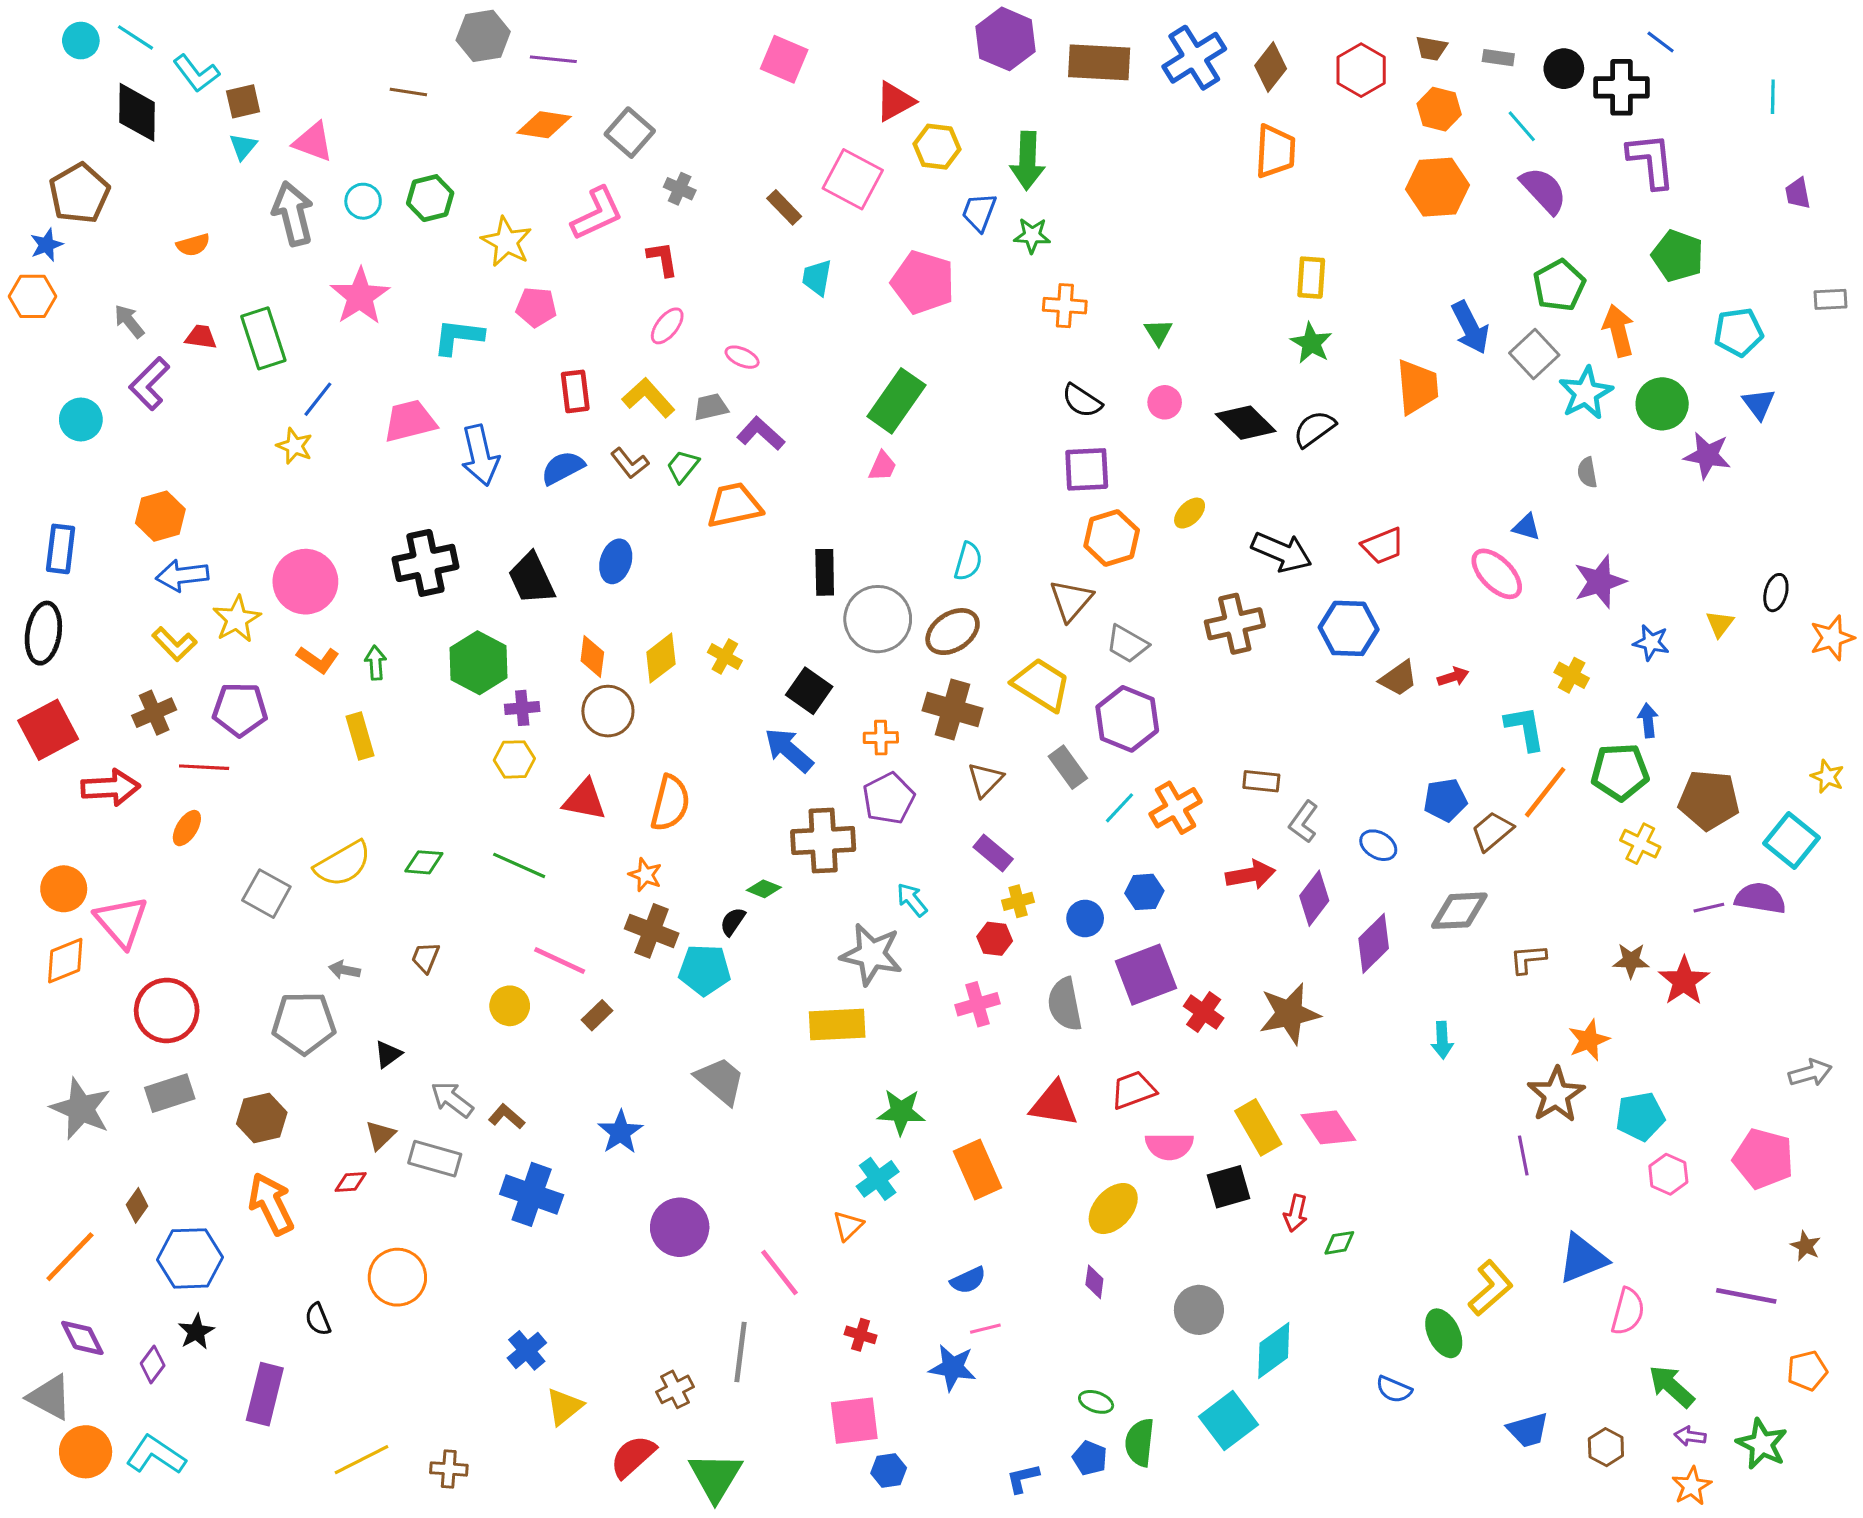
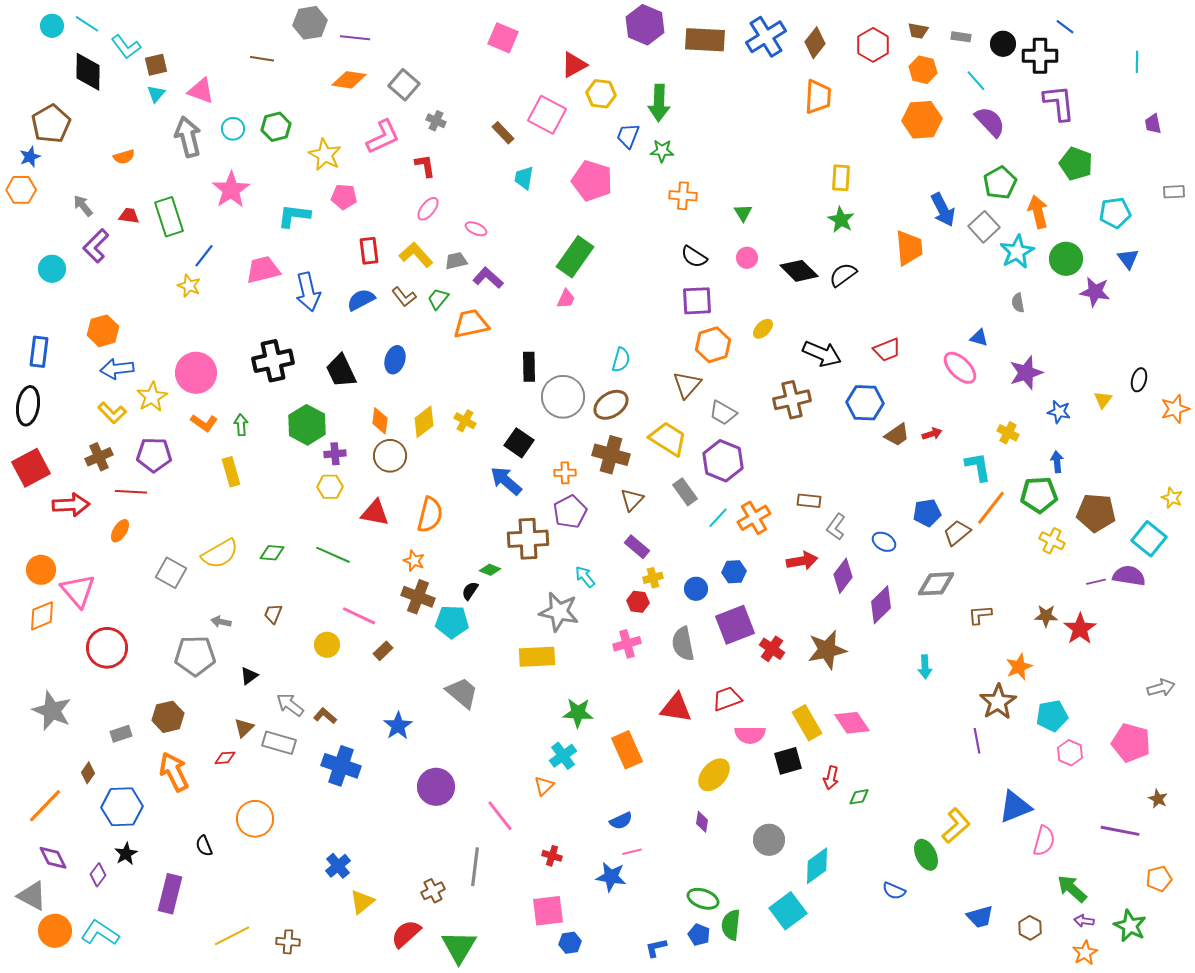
gray rectangle: (170, 1093) -> (121, 734), moved, size x0.7
green ellipse: (1096, 1402) -> (703, 899), size x1.4

